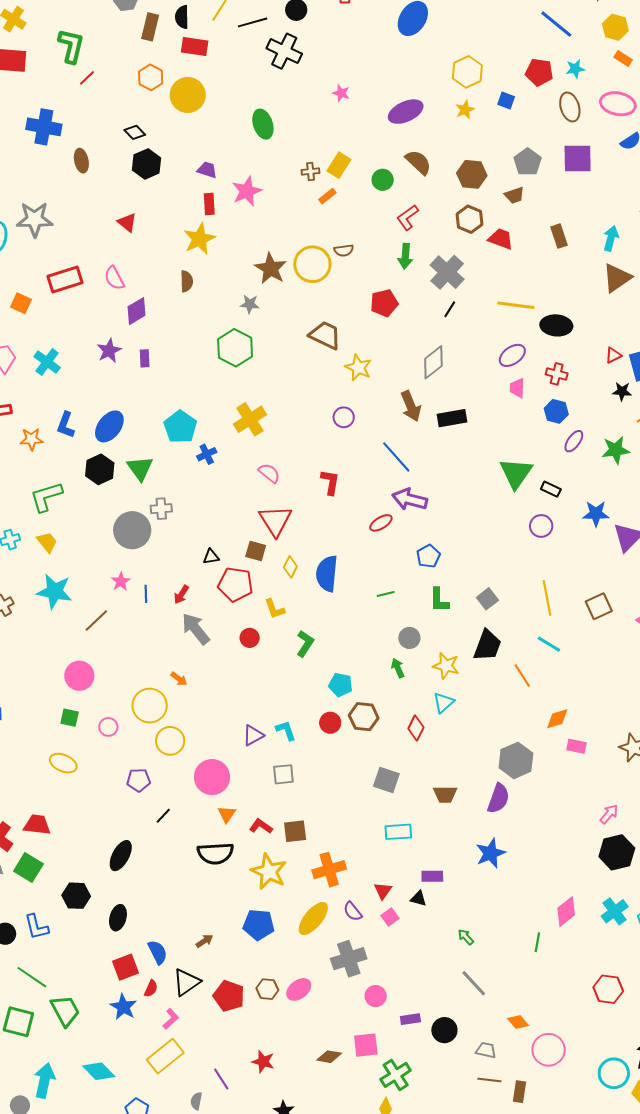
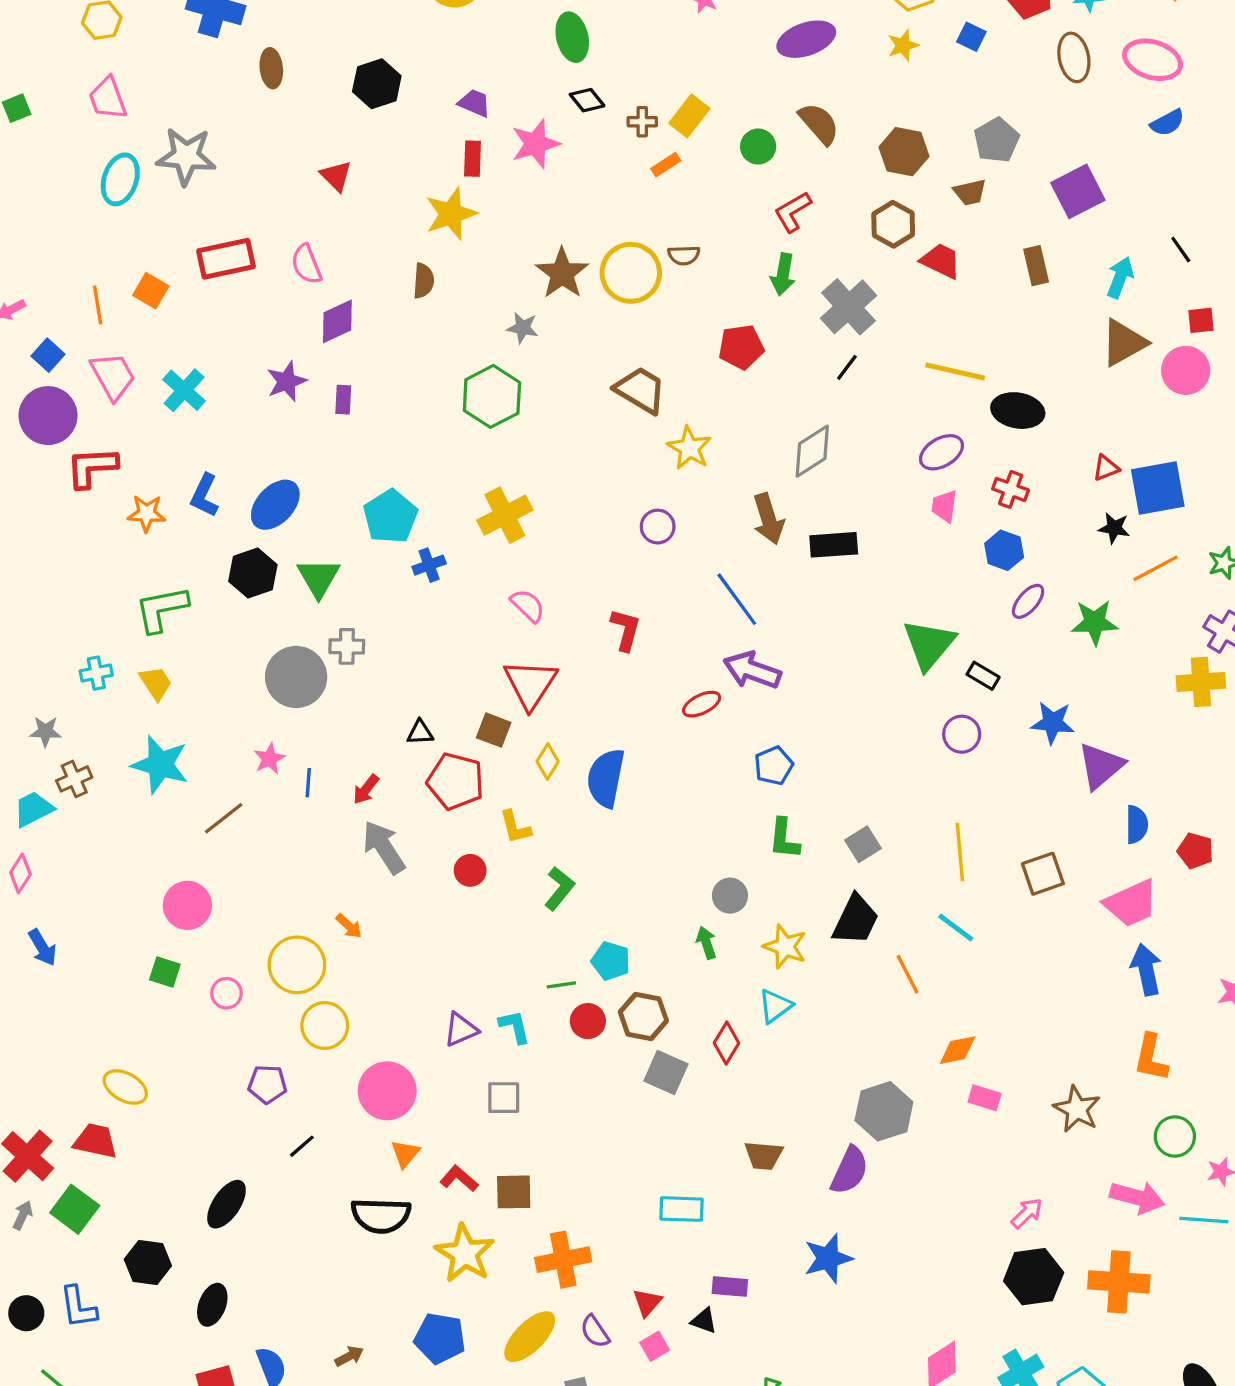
black diamond: (135, 132) -> (587, 100), moved
purple square: (578, 158) -> (1078, 191), moved, turned -32
green line: (386, 594) -> (561, 985), moved
yellow ellipse: (63, 763) -> (125, 1087), moved
gray square: (386, 780) -> (666, 1072), moved

